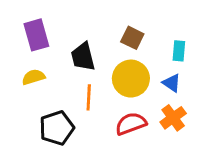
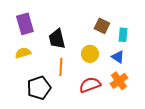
brown square: (132, 38) -> (102, 26), moved
yellow circle: (131, 79) -> (90, 54), size x0.7

